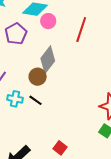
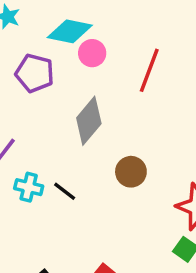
purple pentagon: (16, 34) -> (35, 73), turned -30
brown circle: (38, 77) -> (131, 172), moved

